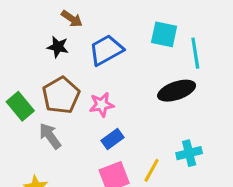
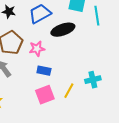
black ellipse: (177, 91) -> (63, 30), moved
blue rectangle: (112, 139) -> (44, 71), turned 48

